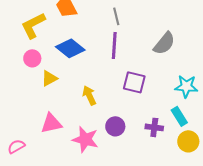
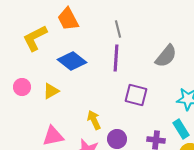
pink circle: (32, 58) -> (22, 87), moved
yellow arrow: (89, 95) -> (94, 120), moved

